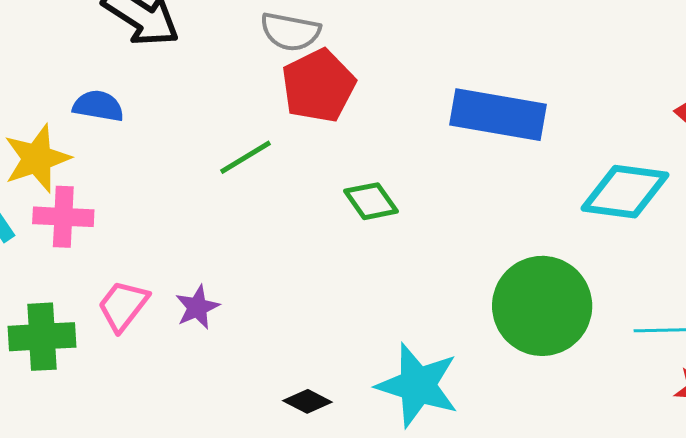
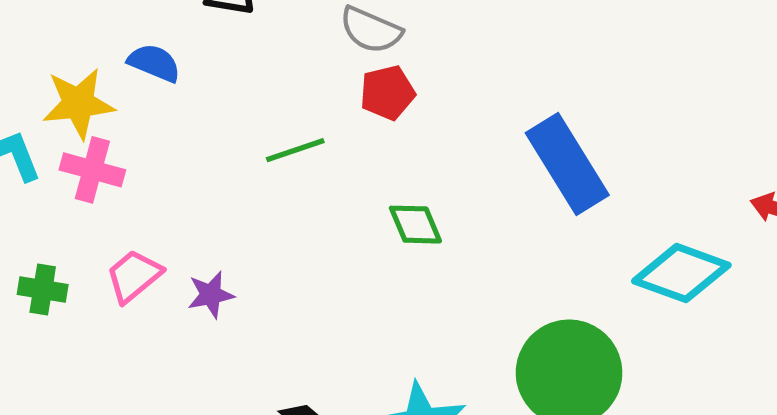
red pentagon: (318, 86) -> (387, 93), size x0.7
blue rectangle: (498, 115) -> (567, 164), turned 36
green cross: (42, 337) -> (43, 289), size x0.7

